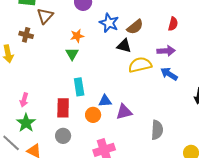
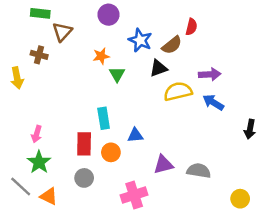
red semicircle: (173, 24) -> (191, 27), moved
black triangle: (124, 46) -> (158, 68), turned -35
green triangle: (72, 54) -> (117, 74), moved
purple triangle: (124, 112) -> (163, 165), moved
orange circle: (93, 115) -> (111, 152), moved
gray semicircle: (157, 130) -> (199, 171), turned -84

